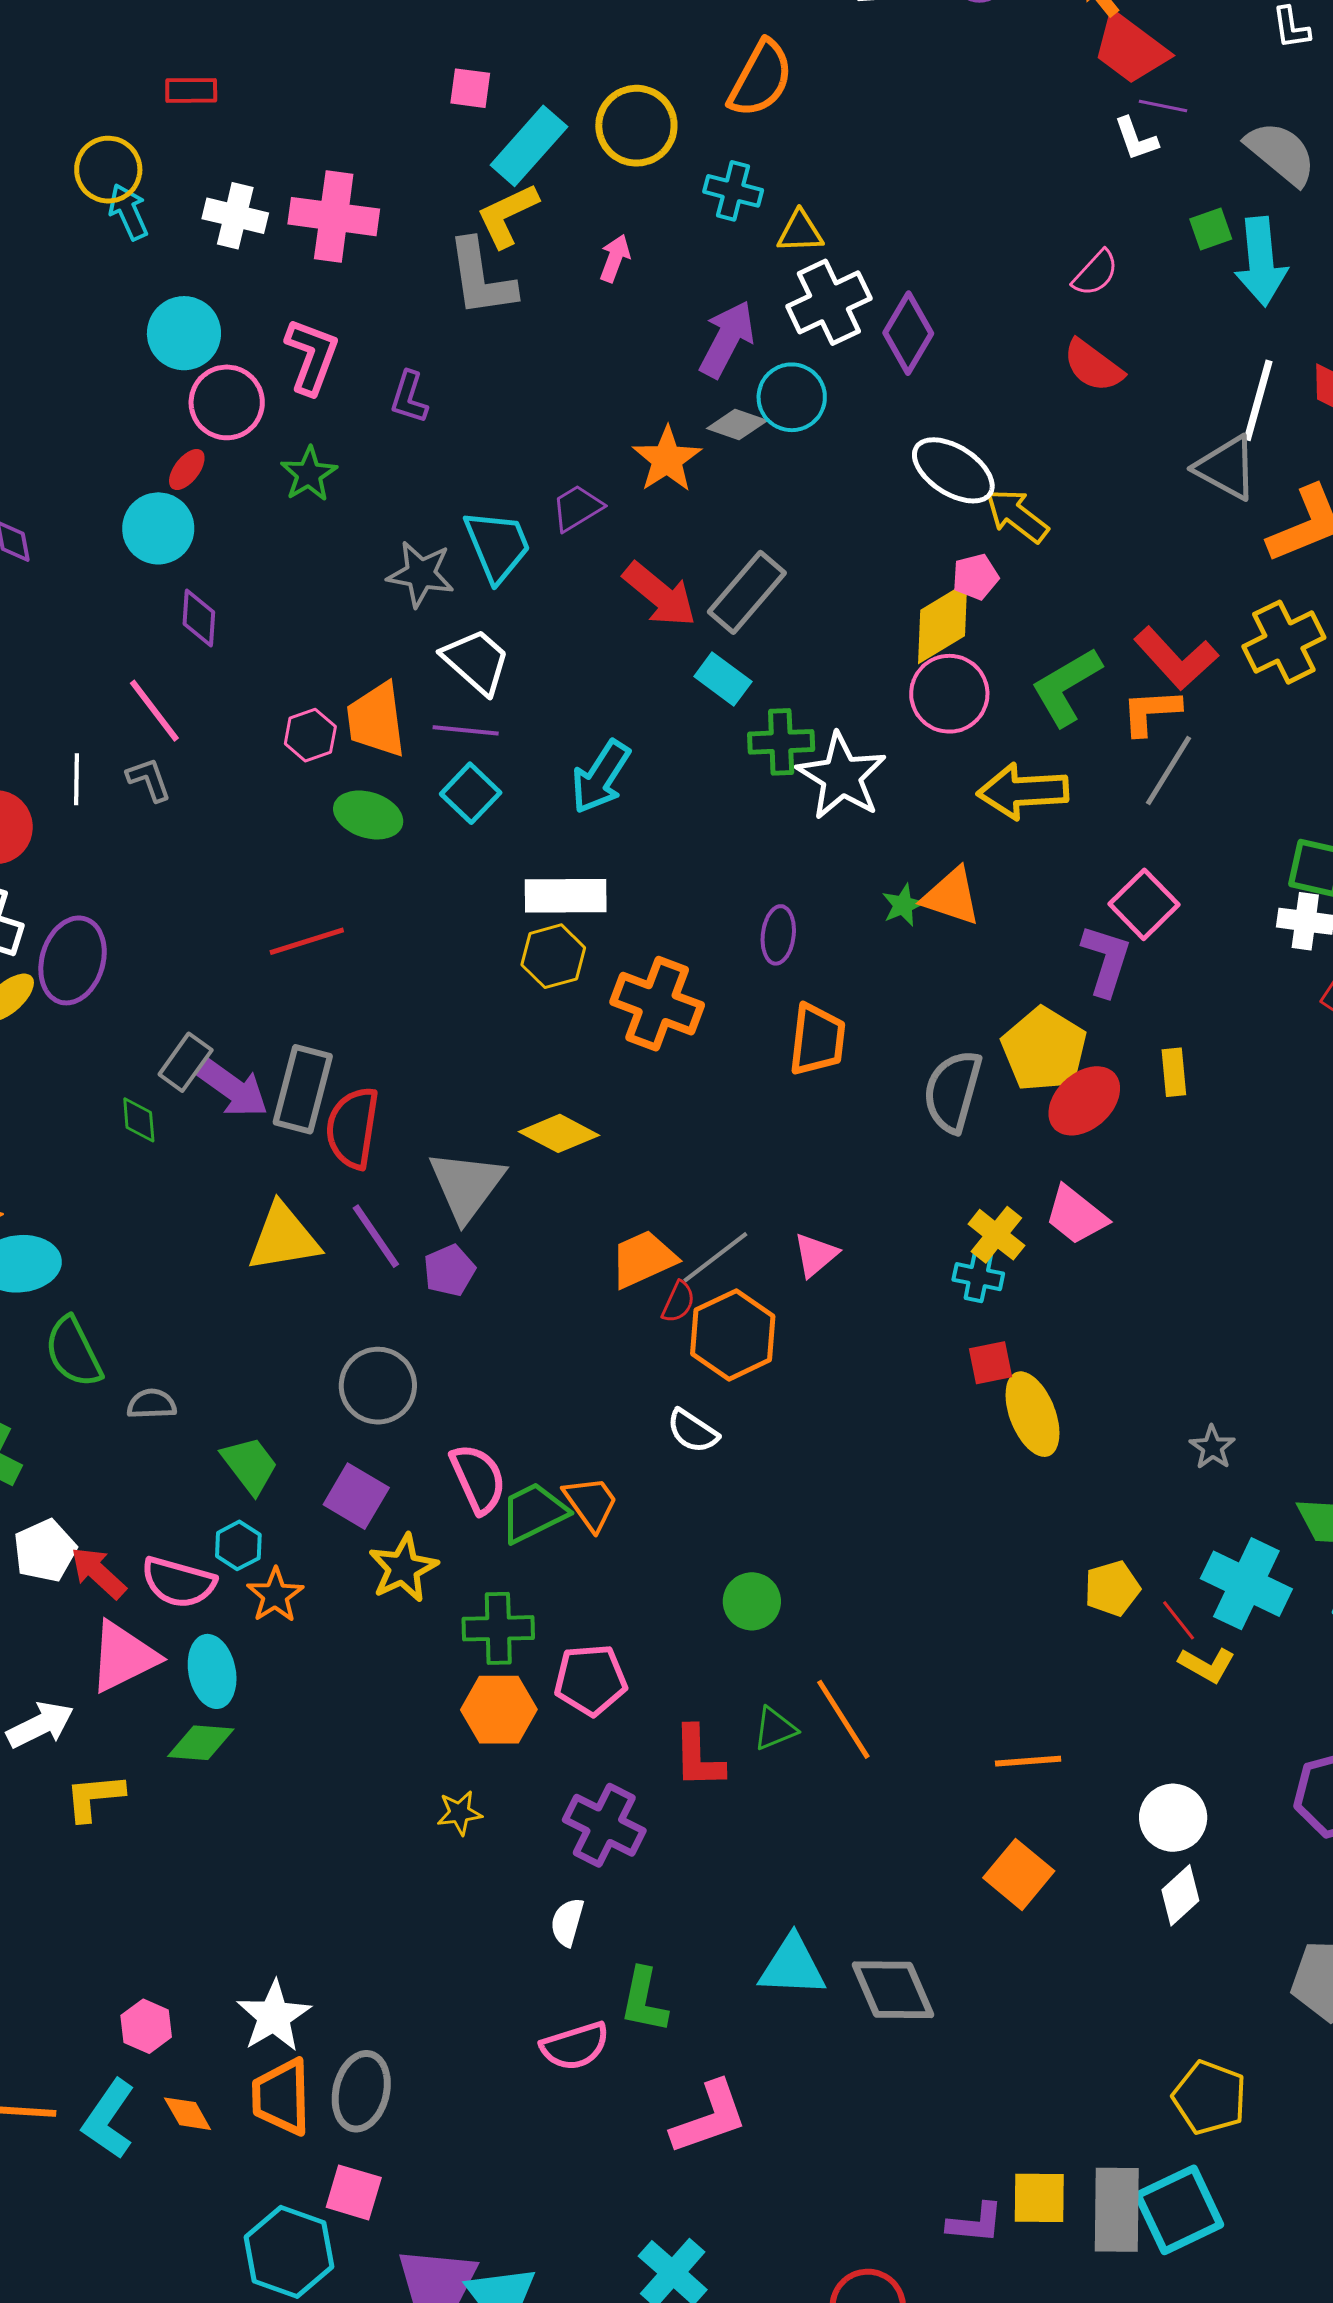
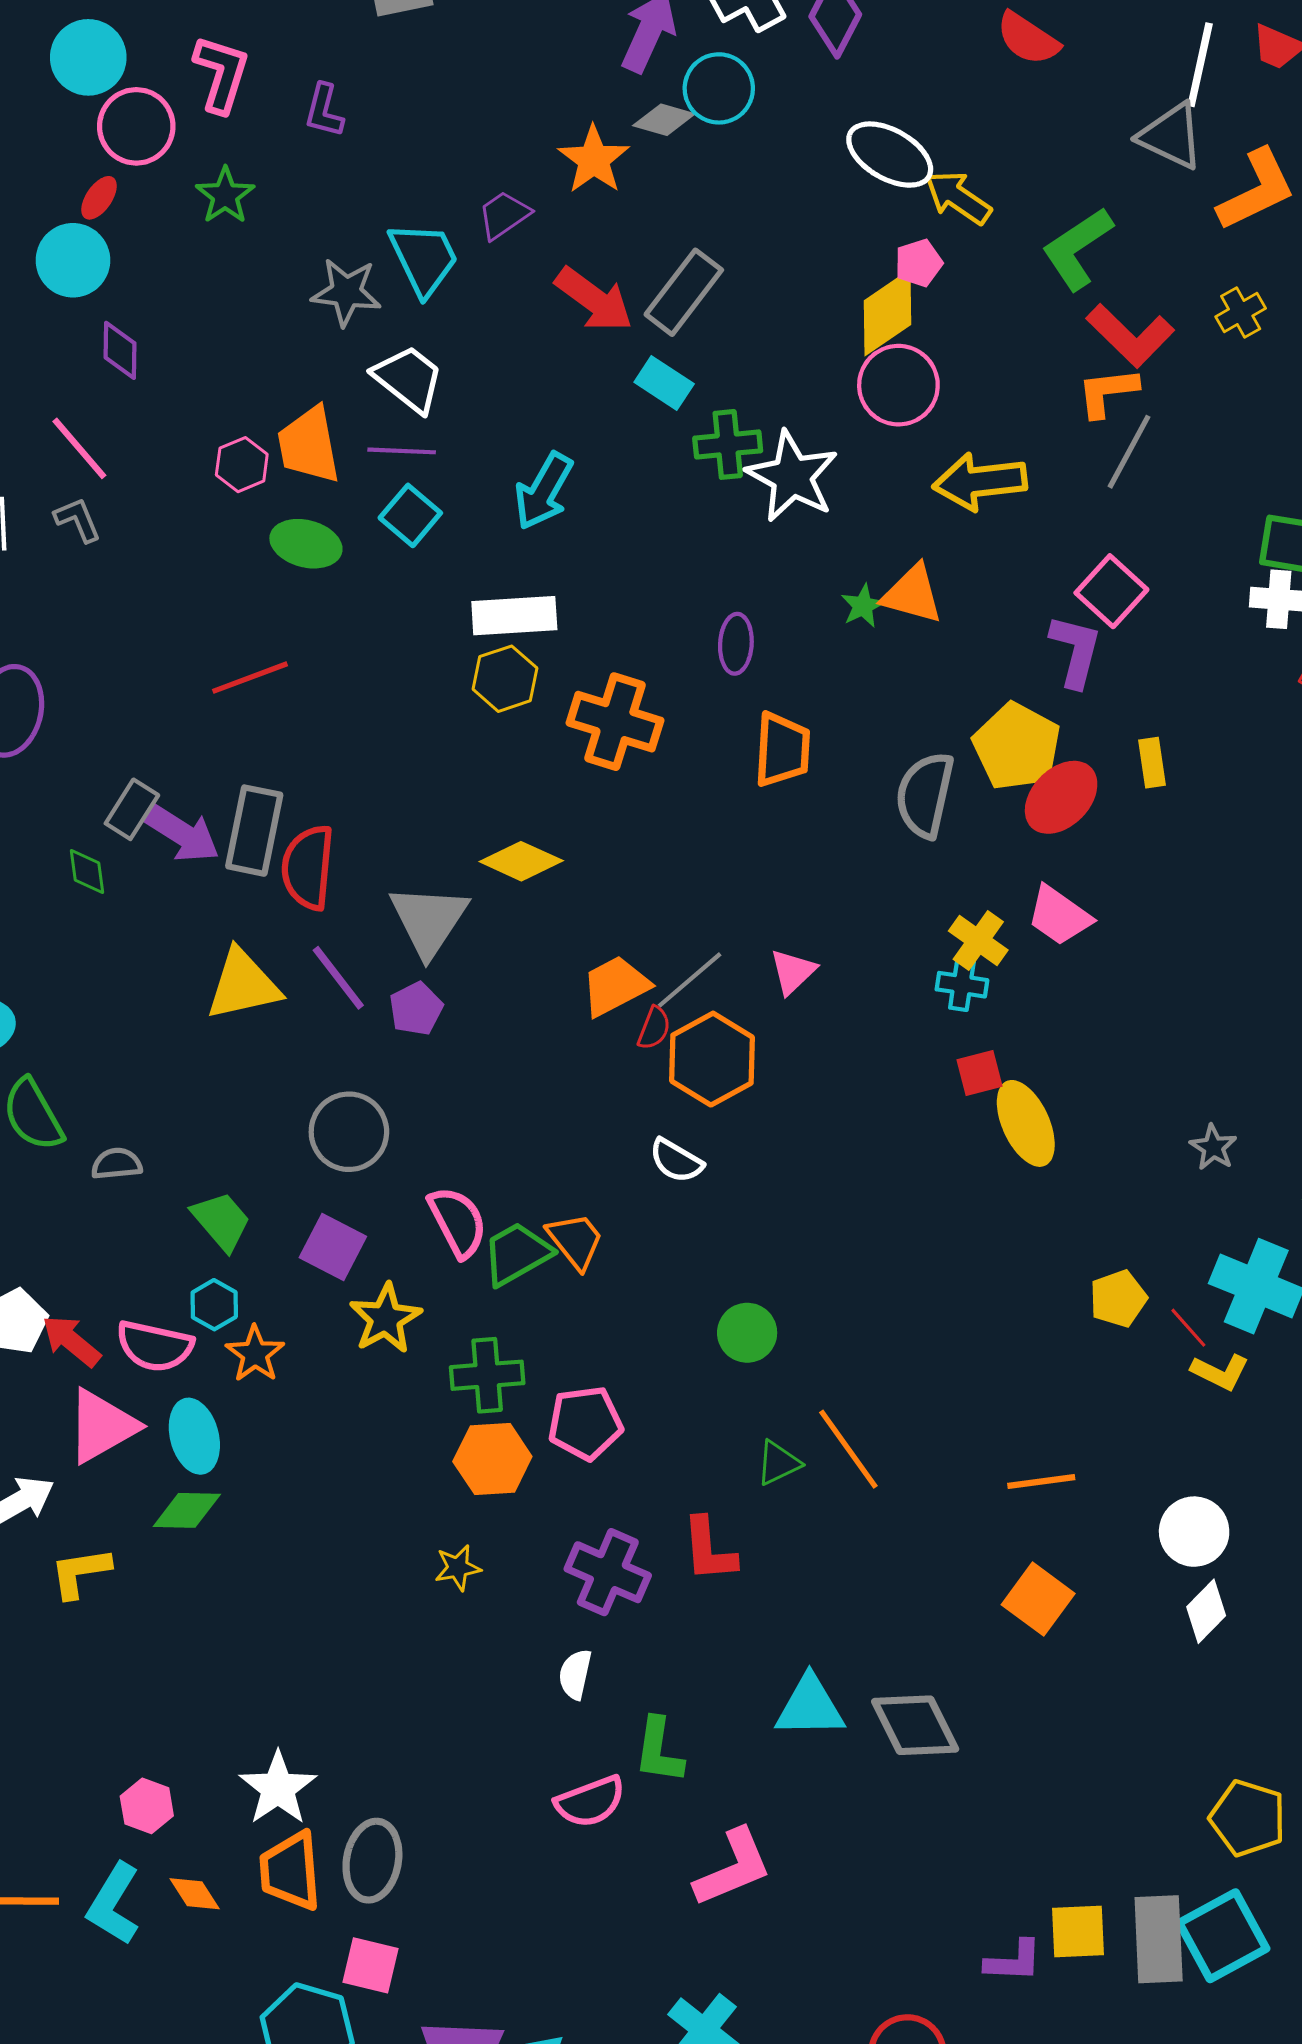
yellow cross: (1284, 642) -> (1241, 313), size x0.6
green L-shape: (1066, 687) -> (1077, 248), moved
red L-shape: (698, 1757) -> (709, 1550), moved

